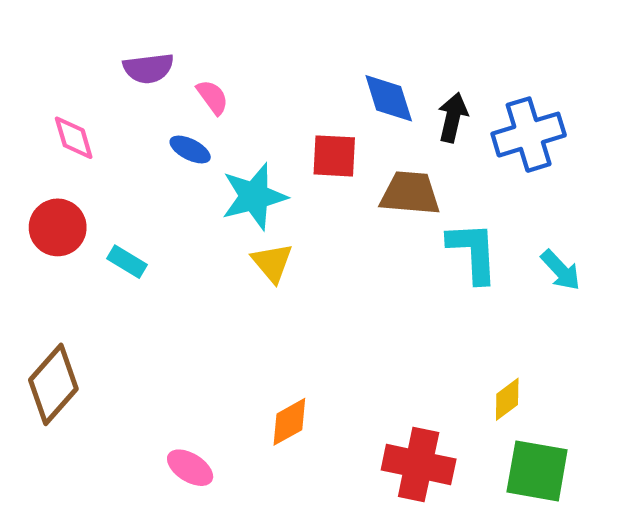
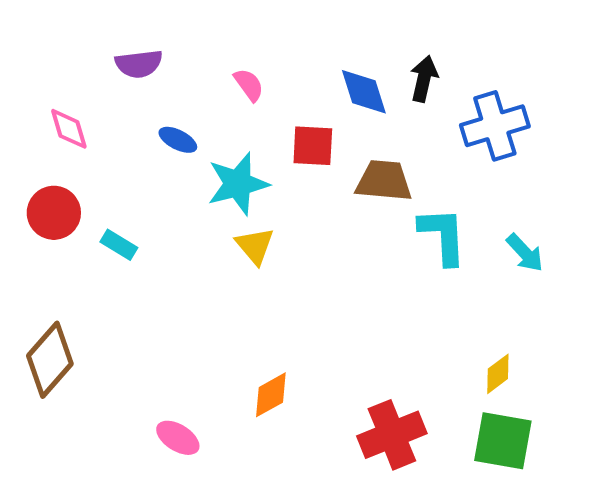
pink semicircle: (212, 97) -> (249, 85), moved
black arrow: (453, 117) -> (424, 79), moved
yellow diamond: (507, 399) -> (498, 374), moved
red cross: (419, 464) -> (392, 435), turned -34

